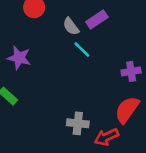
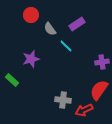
gray semicircle: (71, 26) -> (50, 29), moved
purple star: (19, 58) -> (31, 59), moved, turned -30

